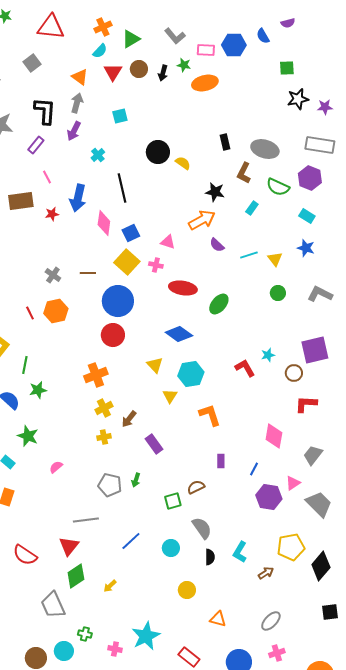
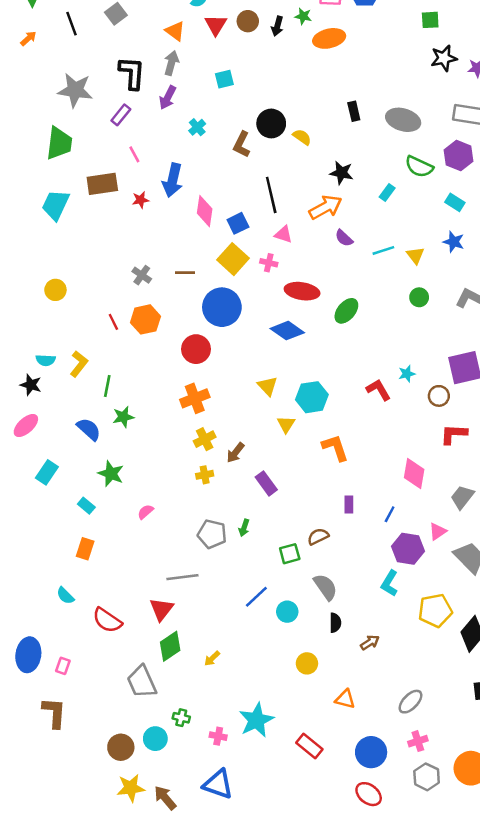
brown L-shape: (244, 173) -> (242, 144), moved
black line: (122, 188) -> (271, 195), moved
blue diamond: (179, 334) -> (287, 331), moved
red circle: (113, 335) -> (196, 349), moved
blue line: (131, 541) -> (256, 597), moved
cyan L-shape: (240, 552) -> (390, 583), moved
brown arrow: (266, 573) -> (370, 642), moved

